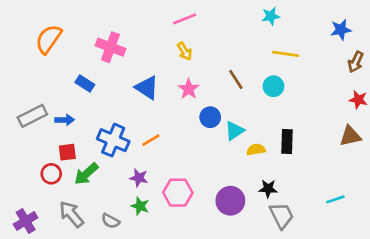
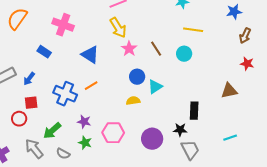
yellow arrow: (185, 51) -> (118, 28), size x1.5
pink star: (189, 89) -> (129, 49), moved
blue arrow: (65, 120) -> (29, 79), turned 128
brown triangle: (350, 136) -> (229, 91), moved
orange line: (151, 140) -> (91, 86), moved
black rectangle: (287, 141) -> (194, 111), moved
yellow semicircle: (256, 150) -> (133, 101), moved
green arrow: (86, 174) -> (52, 131), moved

